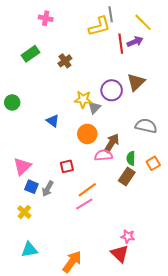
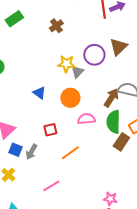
brown cross: (65, 61) -> (56, 26), moved
blue triangle: (53, 121) -> (39, 93), moved
brown arrow: (112, 143) -> (111, 98), moved
green semicircle: (131, 158) -> (113, 122), size x1.6
brown rectangle: (127, 177) -> (121, 142), moved
pink line: (84, 204) -> (51, 186), moved

